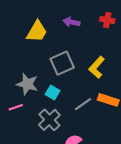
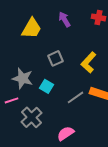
purple arrow: (71, 22) -> (64, 19), turned 49
gray square: (62, 63) -> (55, 58), size x0.7
gray cross: (49, 120) -> (31, 117), moved

